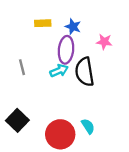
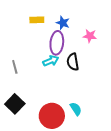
gray line: (22, 67) -> (15, 67), moved
black semicircle: (85, 72) -> (73, 62), size x0.7

